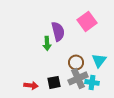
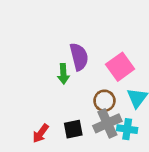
pink square: (87, 21) -> (120, 67), moved
red arrow: (31, 85) -> (41, 133), turned 120

